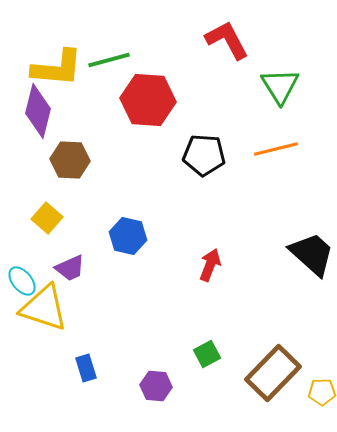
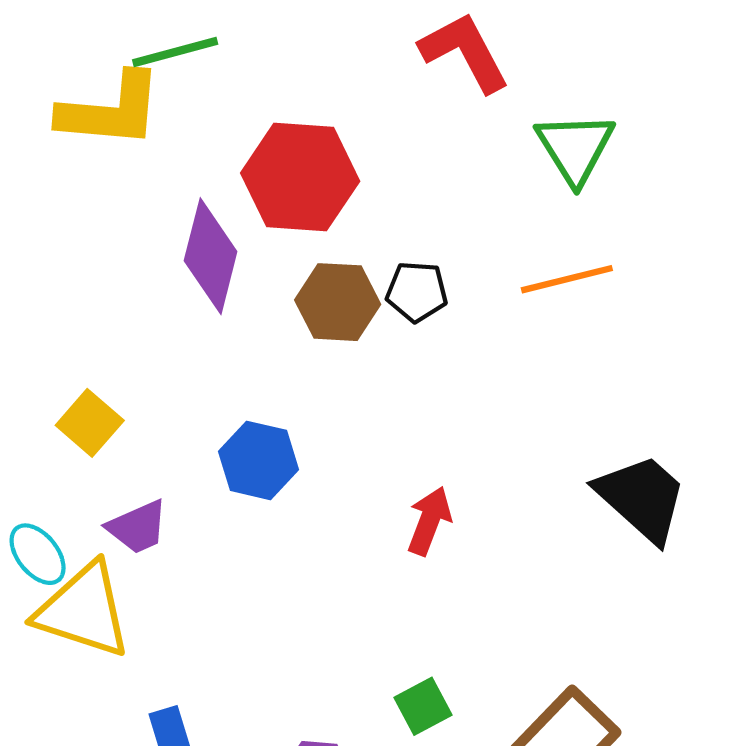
green line: (109, 60) -> (175, 52), moved
purple diamond: (38, 111) -> (211, 256), moved
black pentagon: (204, 155) -> (417, 292), size x0.7
brown hexagon: (70, 160) -> (338, 302), moved

